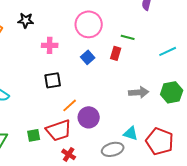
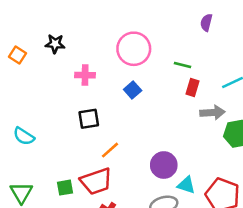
red rectangle: (116, 53) -> (193, 88), moved
gray arrow: (139, 92) -> (213, 113), moved
purple circle: (89, 117) -> (164, 165), moved

